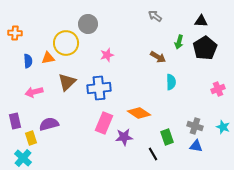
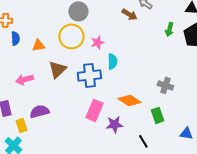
yellow circle: (66, 43) -> (71, 36), moved
brown arrow: (158, 57) -> (129, 14), moved
blue semicircle: (28, 61) -> (15, 38), moved
cyan semicircle: (171, 82) -> (112, 61), moved
gray cross: (195, 126) -> (165, 85), moved
green rectangle: (167, 137) -> (157, 115), moved

